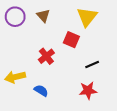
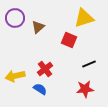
brown triangle: (43, 16) -> (38, 27), moved, turned 32
yellow triangle: (87, 17) -> (84, 18), turned 35
red cross: (46, 56) -> (45, 69), moved

